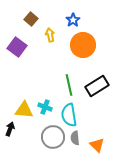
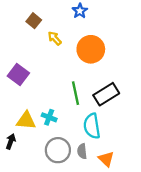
blue star: (73, 20) -> (80, 11), moved
yellow arrow: (50, 35) -> (55, 38), turned -32
purple square: (17, 47) -> (18, 74), moved
cyan semicircle: (69, 115) -> (92, 126), moved

